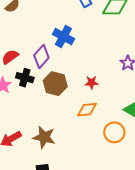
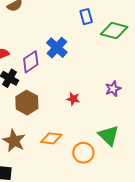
brown hexagon: (55, 84) -> (27, 103), moved
orange diamond: (87, 110) -> (51, 138), moved

